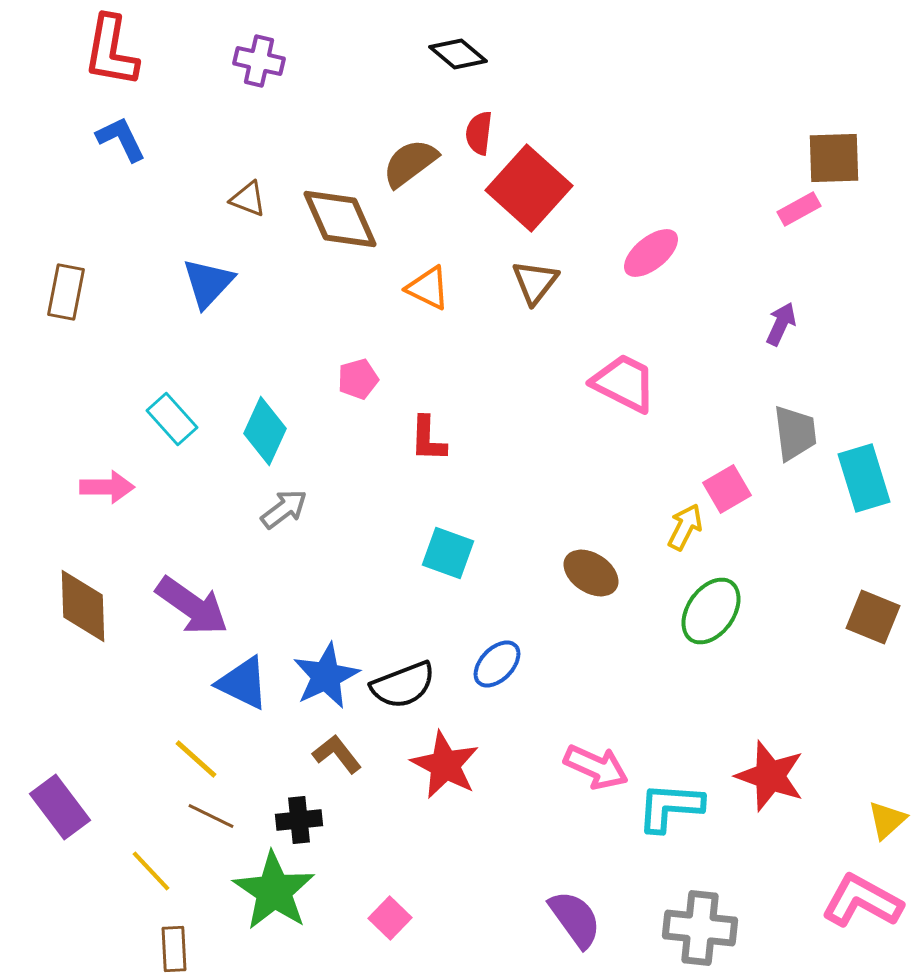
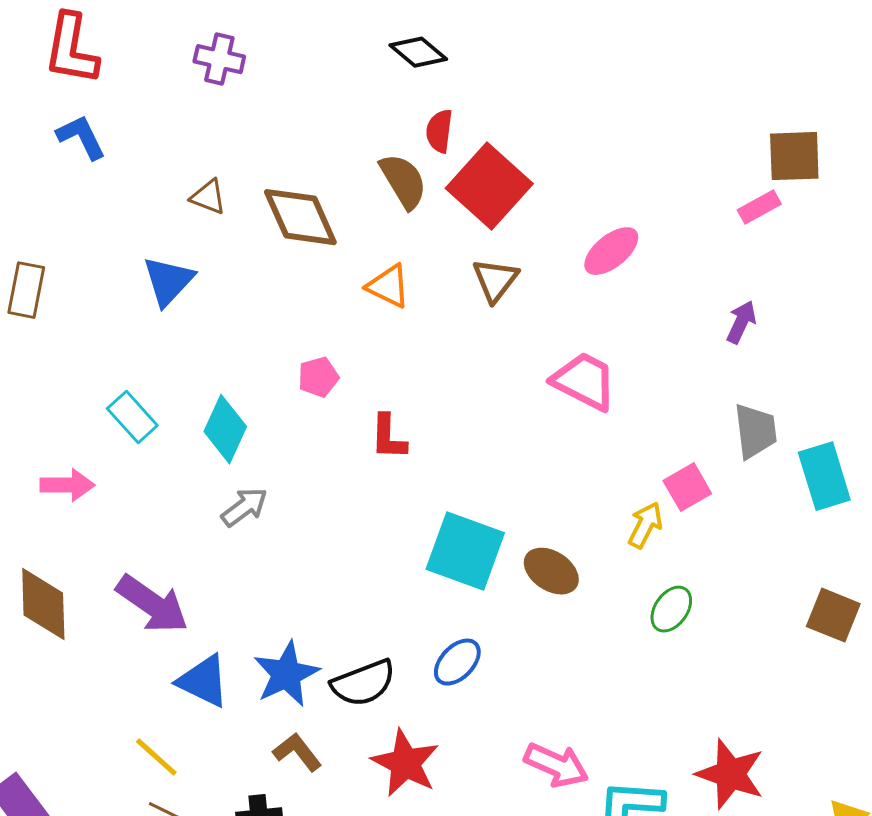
brown semicircle: (410, 163) -> (403, 181), moved, turned 96
cyan square: (448, 553) -> (465, 551), moved, size x1.5
green ellipse: (711, 611) -> (671, 609), size x0.7

